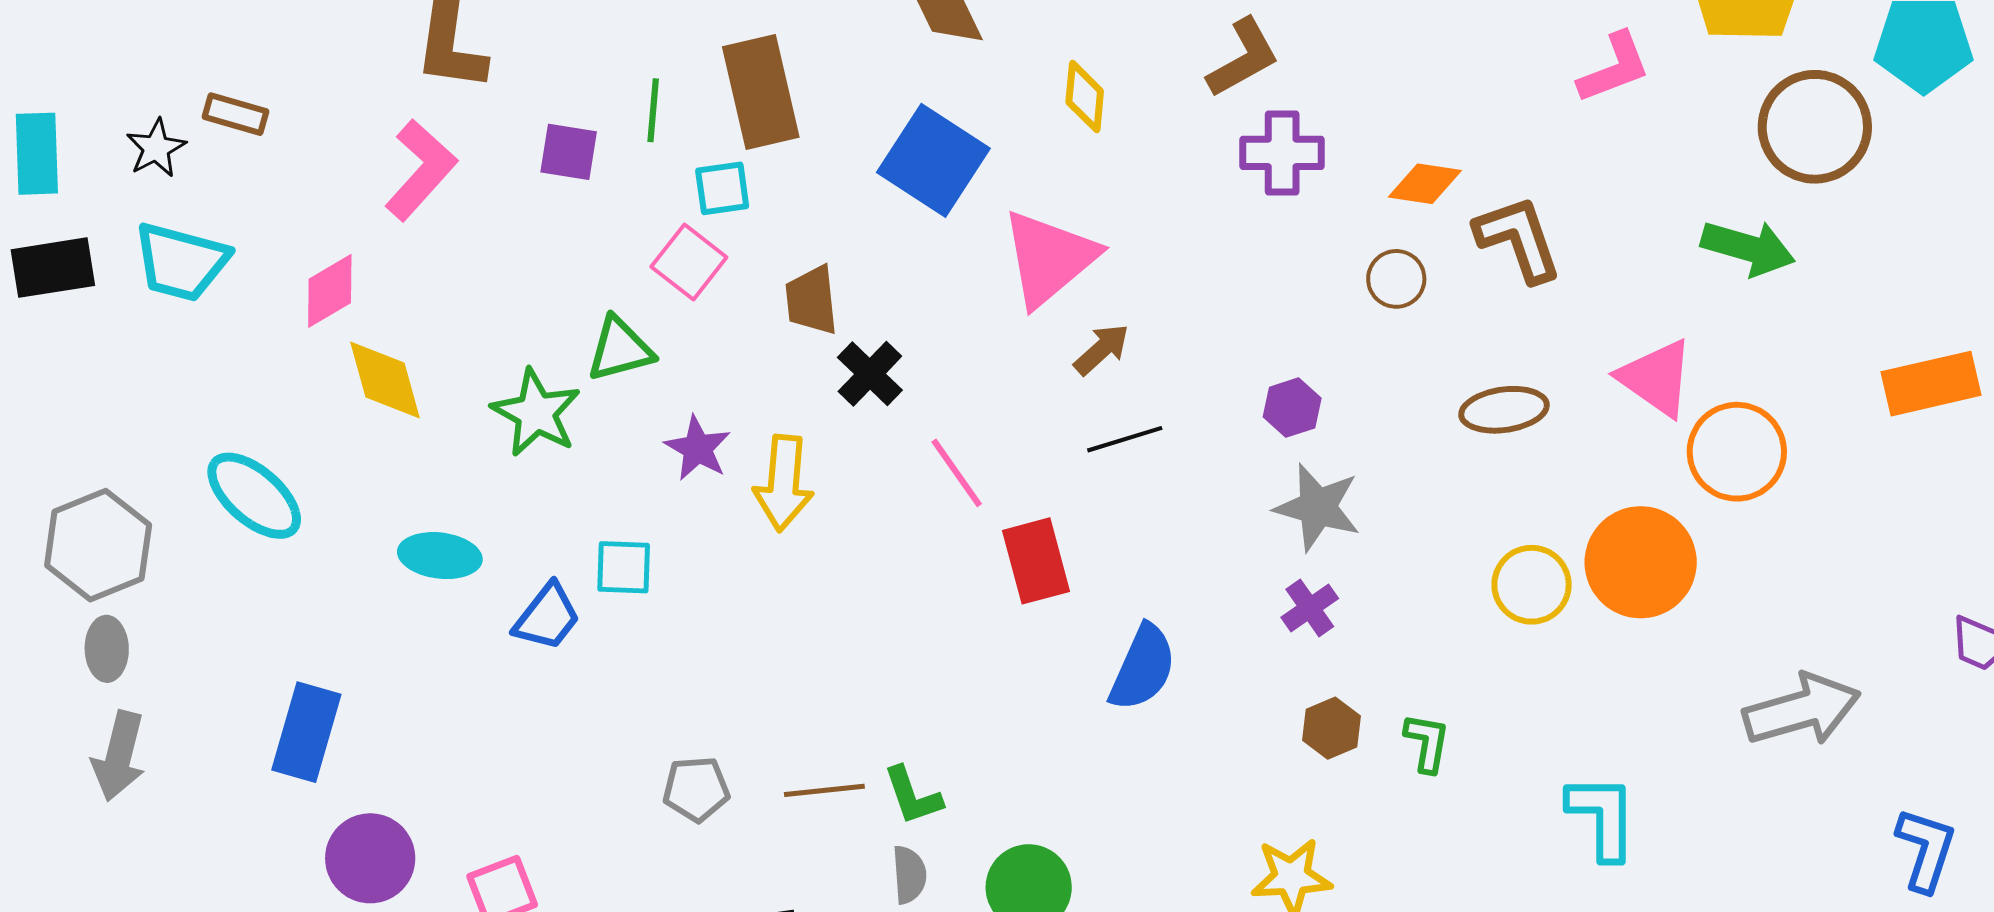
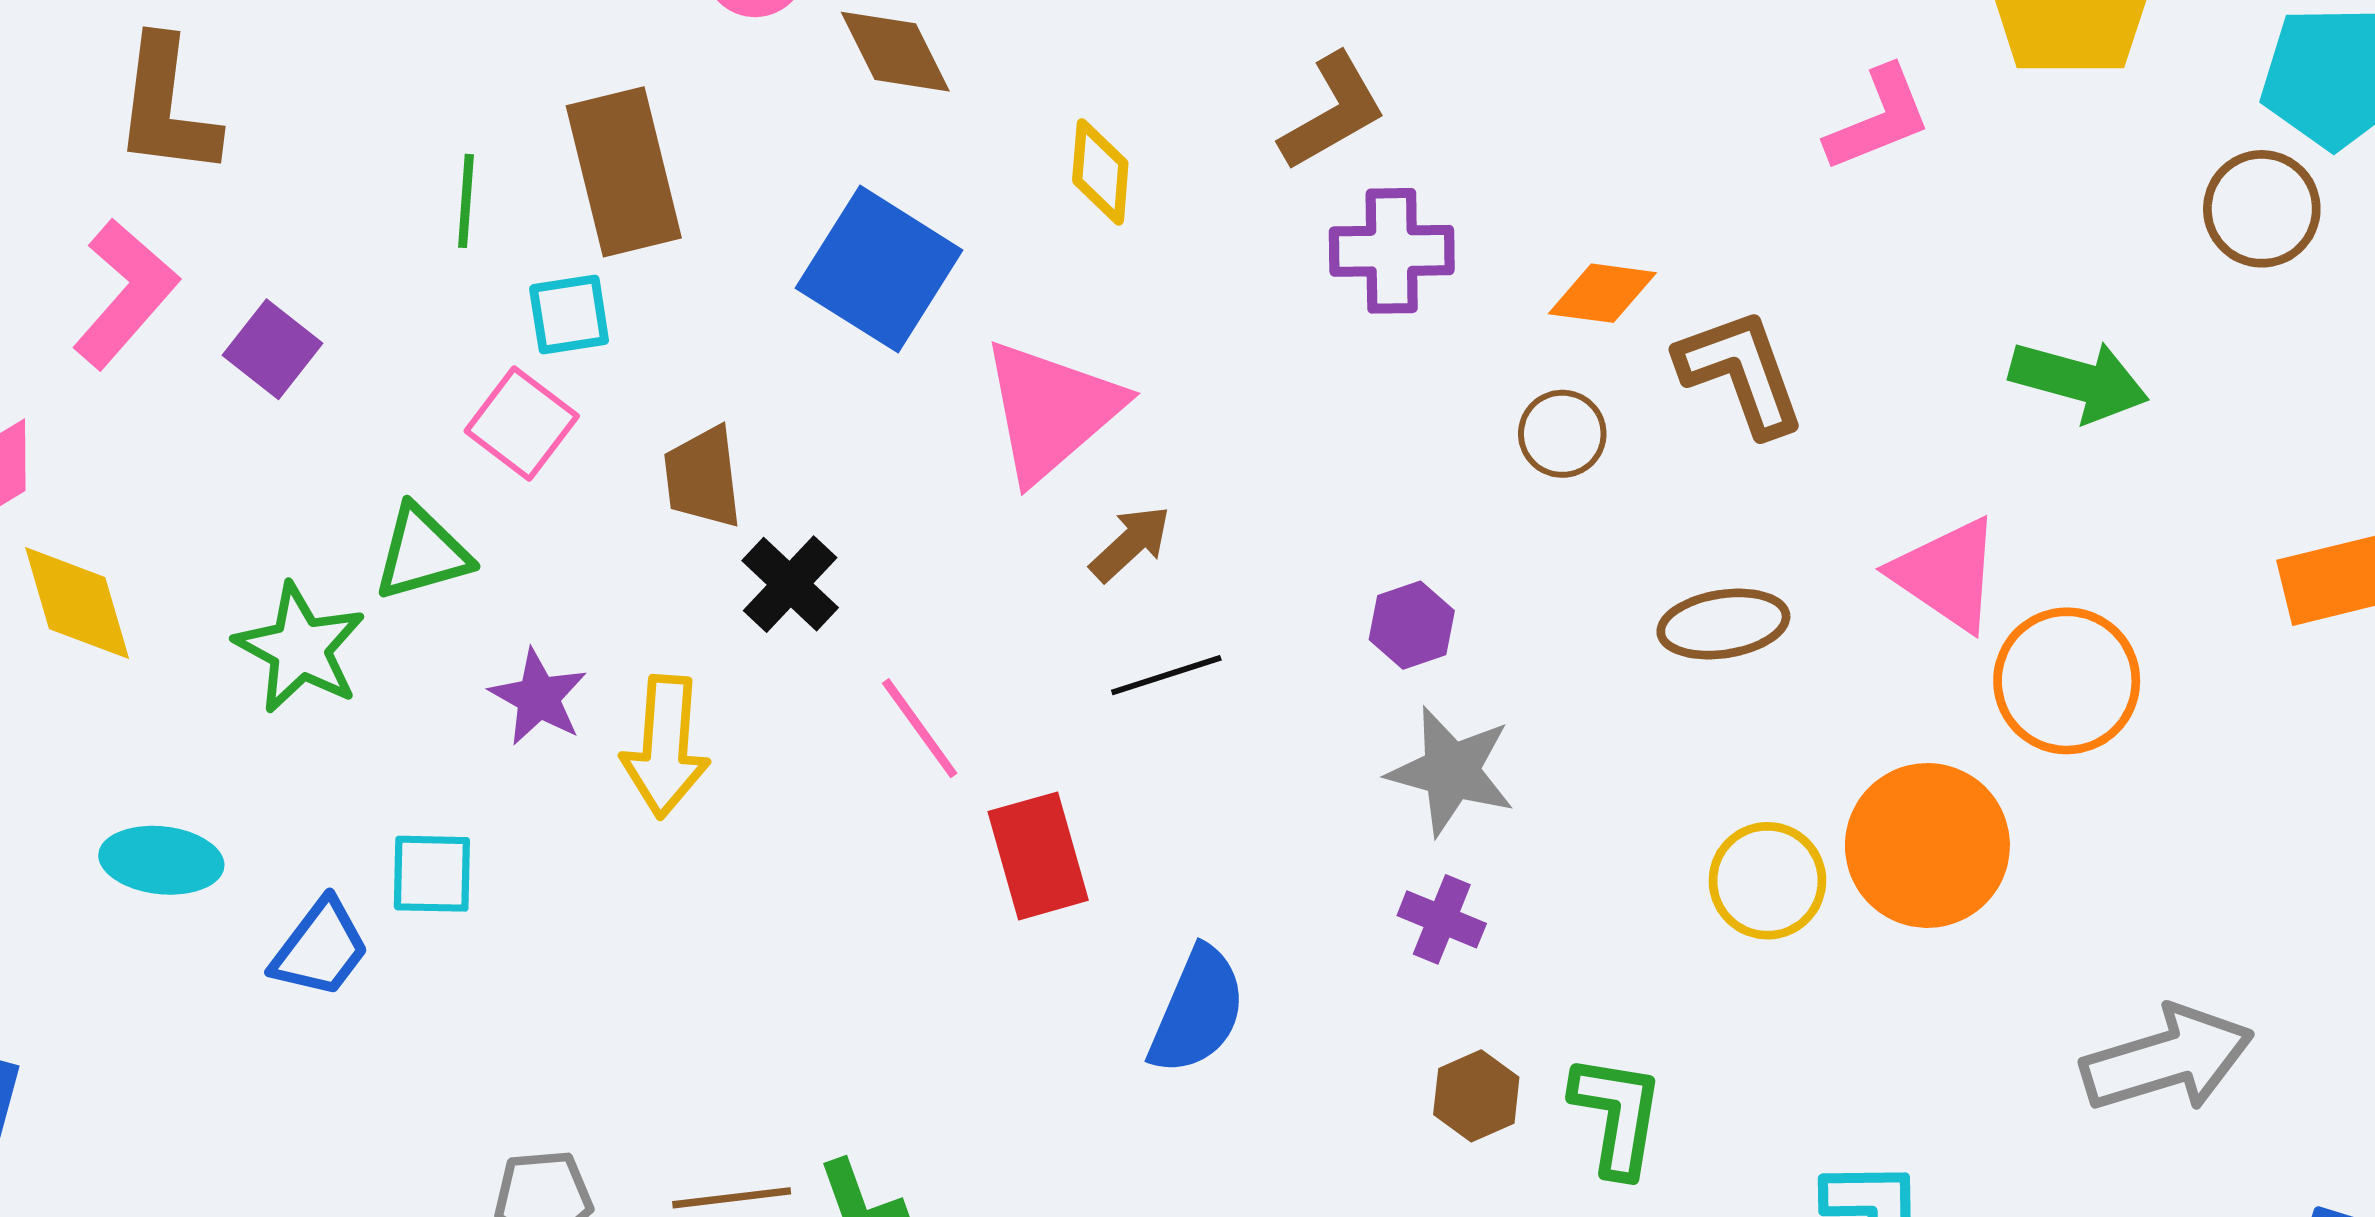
brown circle: (1815, 127) -> (2262, 209), moved, size x0.7
purple square: (569, 152) -> (272, 349), moved, turned 30
purple cross: (1310, 608) -> (1442, 919), turned -32
green L-shape: (1427, 743) -> (1617, 1115), size x1.4

